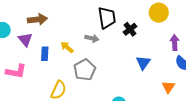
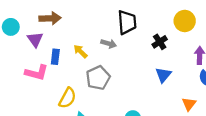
black cross: (130, 29) -> (160, 42), moved
pink L-shape: (16, 71) -> (37, 73), moved

